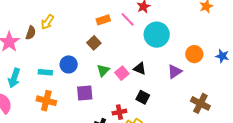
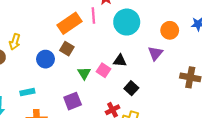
pink line: (128, 19) -> (93, 15), turned 56
orange rectangle: (103, 20) -> (69, 23), size x1.6
blue circle: (69, 64) -> (46, 59), moved
black square: (143, 97) -> (131, 88), turned 32

